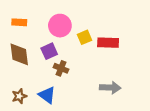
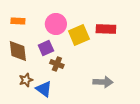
yellow square: (85, 37) -> (79, 35), size x1.5
red rectangle: (108, 43) -> (106, 29), moved
brown star: (19, 96) -> (26, 80), moved

